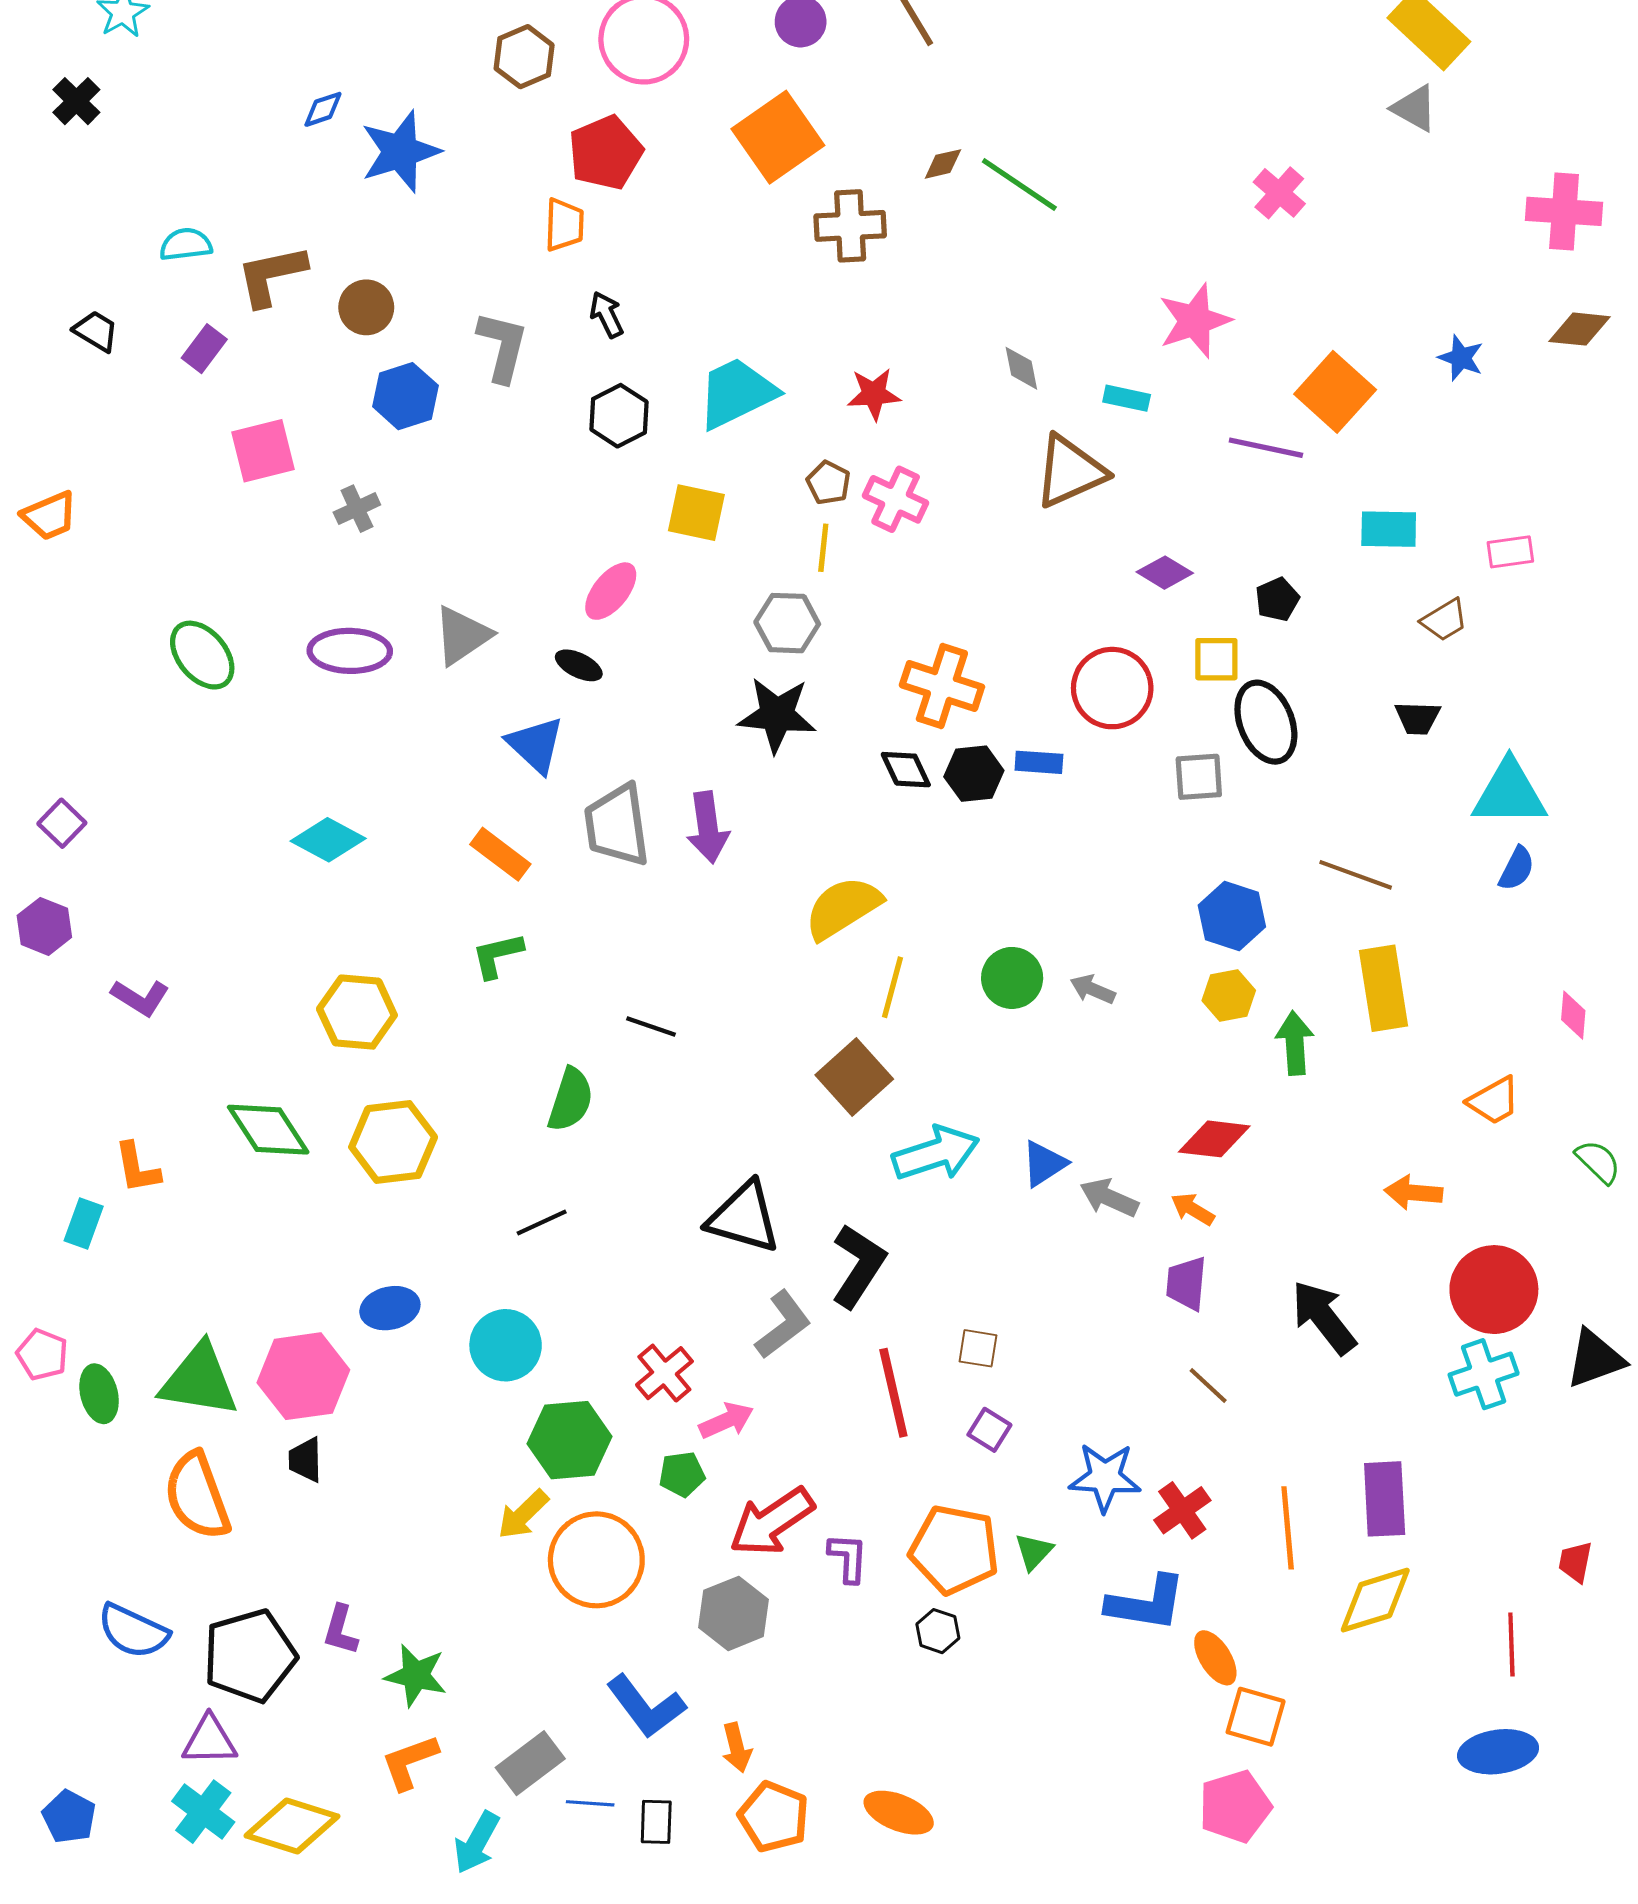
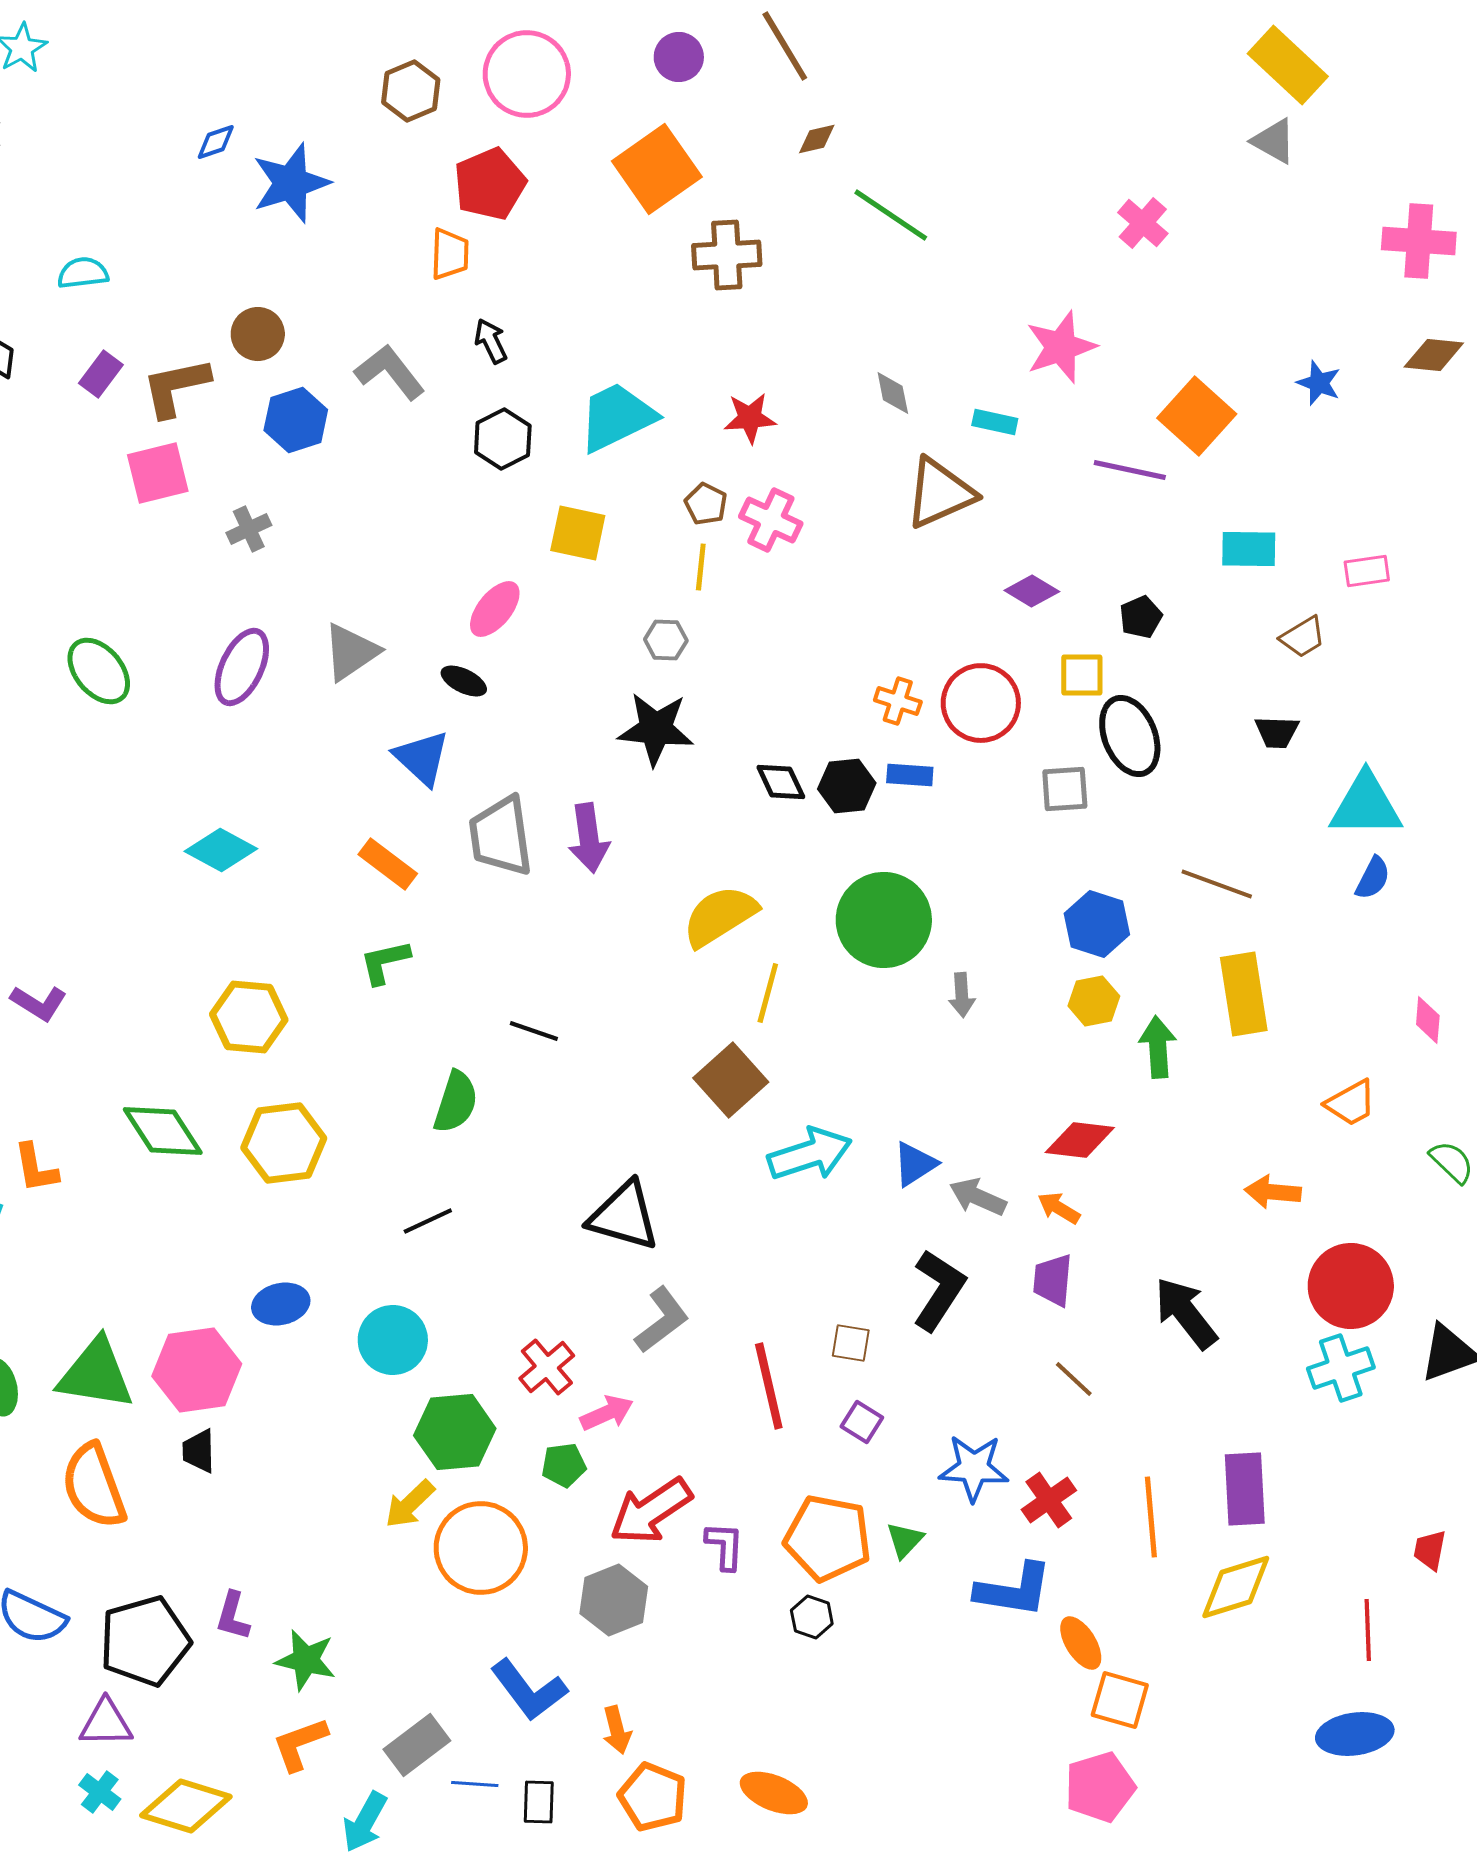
brown diamond: (943, 164) -> (817, 139), moved
brown L-shape: (271, 275) -> (176, 387), moved
gray L-shape: (502, 347) -> (390, 372), turned -52
gray hexagon: (787, 623) -> (666, 640), size x0.7
purple ellipse: (350, 651) -> (242, 667), turned -66
orange cross: (942, 686) -> (898, 701), moved, size x0.6
green circle: (1012, 978) -> (884, 920), moved, size x1.6
gray arrow: (1093, 989) -> (962, 995), turned -117
black L-shape: (858, 1266) -> (939, 1290), moved
cyan cross: (203, 1812) -> (100, 1792), size x0.7

